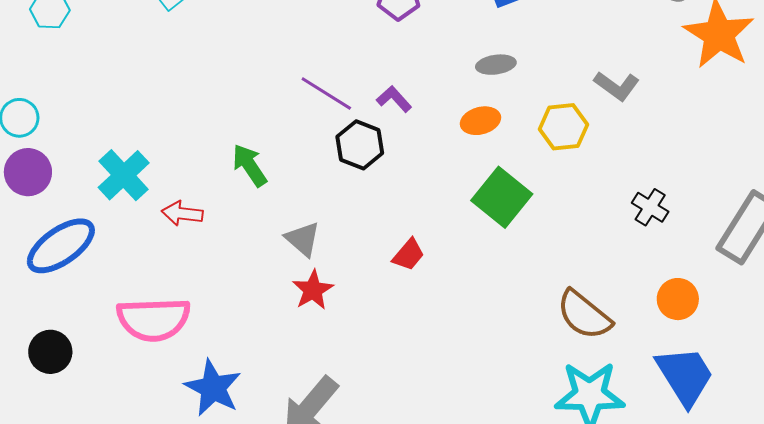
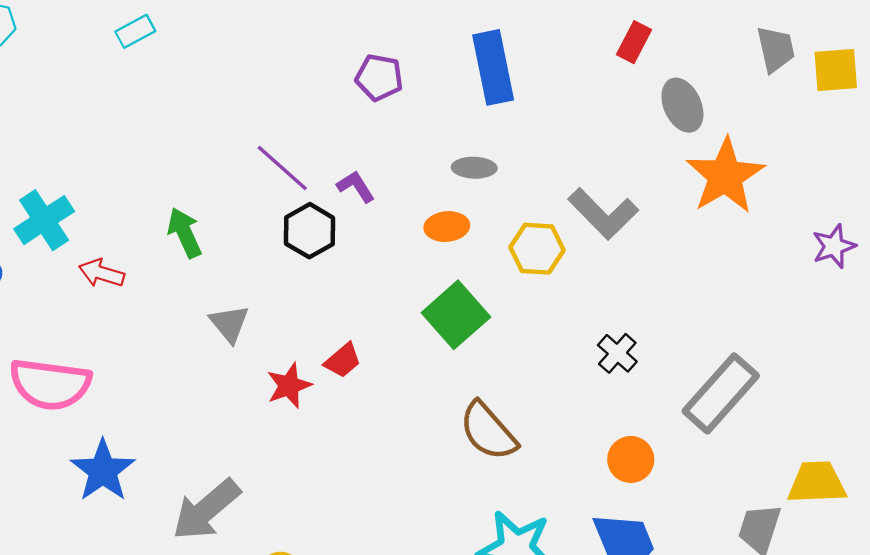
gray L-shape: (617, 86) -> (603, 214), size x1.4
red star: (313, 290) -> (289, 386), moved
brown semicircle: (584, 315) -> (488, 431), moved

